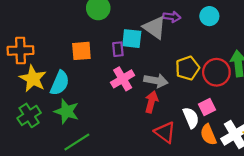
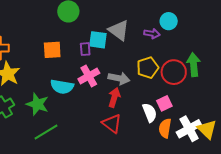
purple arrow: (172, 17) -> (152, 34), moved
cyan semicircle: (60, 83) -> (62, 87), moved, turned 75
red triangle: (165, 132) -> (112, 123), moved
orange semicircle: (208, 135) -> (165, 128), turned 30

